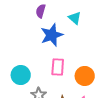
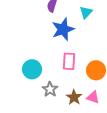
cyan triangle: (75, 18) -> (86, 12), turned 32

